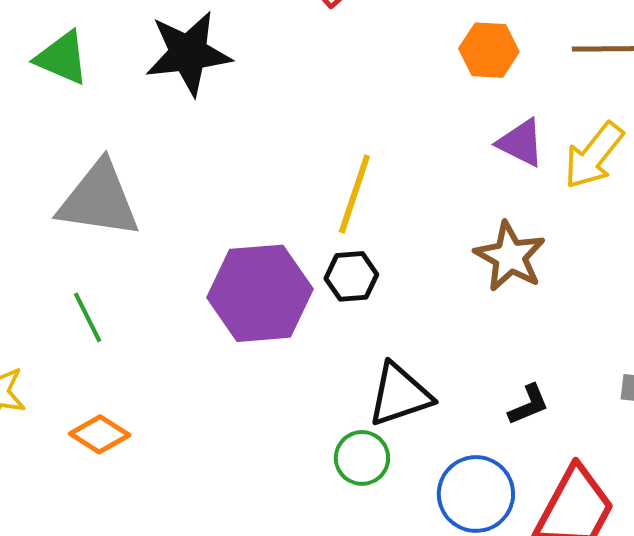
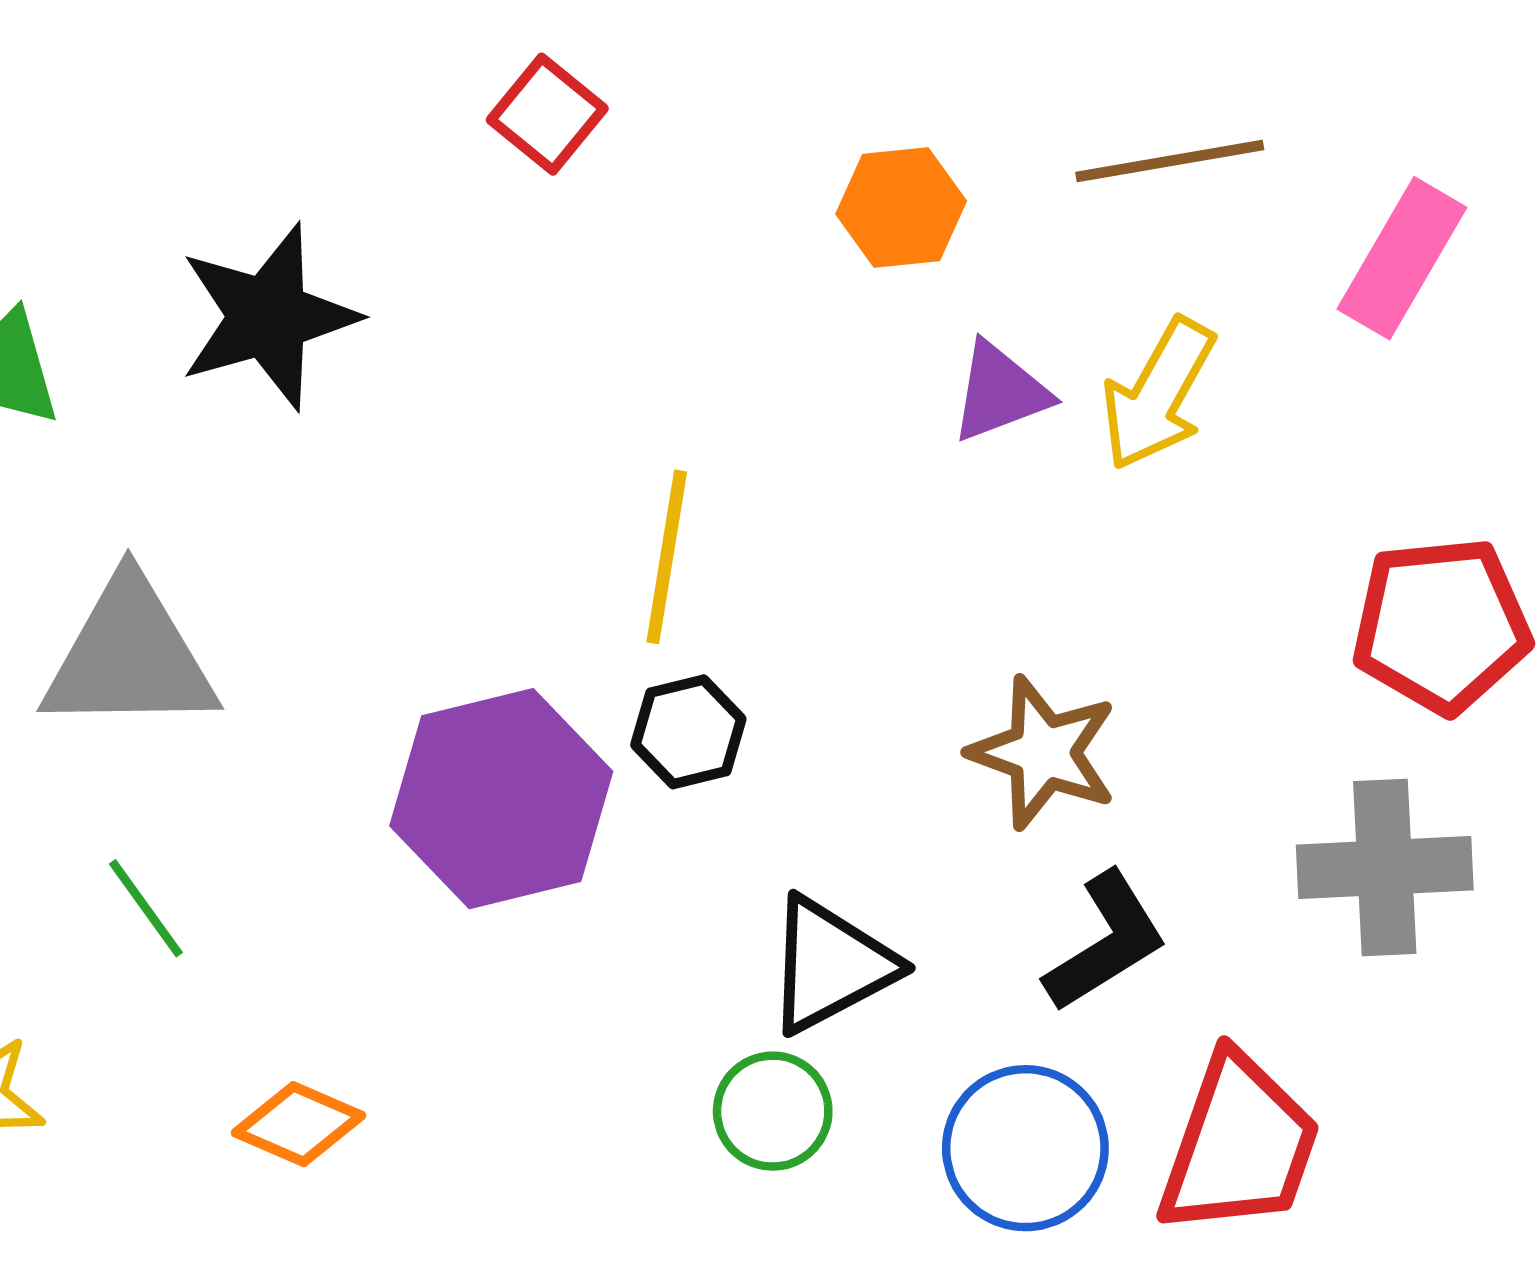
purple triangle: (521, 143) -> (1000, 392), turned -38
brown star: (510, 256) -> (1043, 753), moved
black L-shape: (529, 405) -> (1106, 942), size x1.5
orange diamond: (100, 434) -> (298, 1124), moved

